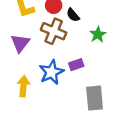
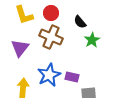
black semicircle: (73, 15) -> (80, 22), moved
purple rectangle: (76, 65) -> (72, 77), moved, turned 32

